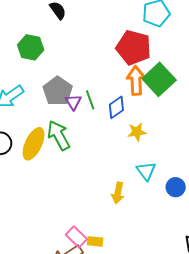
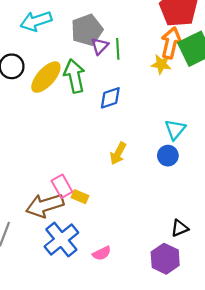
blue diamond: (116, 107) -> (110, 98), moved
yellow star: (137, 132) -> (161, 64), moved
cyan triangle: (146, 171) -> (175, 129), moved
blue circle: (176, 187) -> (168, 156), moved

